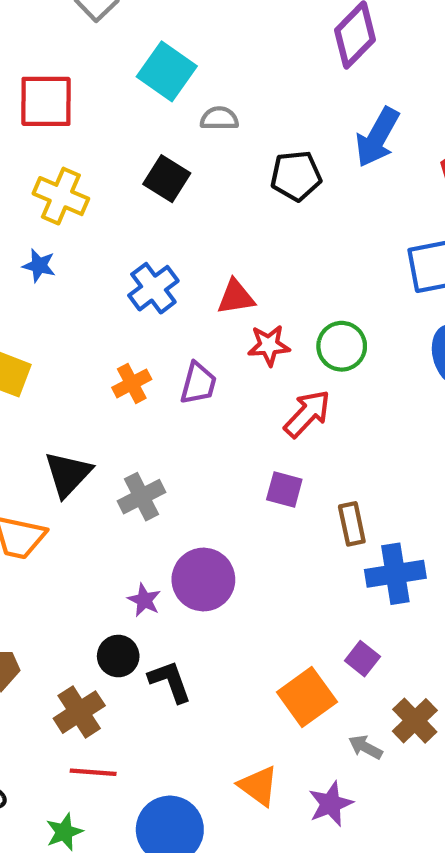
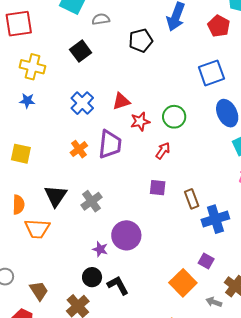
black square: (167, 179) -> (81, 51), turned 30
purple trapezoid: (198, 383) -> (110, 144), size x1.4
red arrow: (307, 414) -> (163, 151), size x0.7

